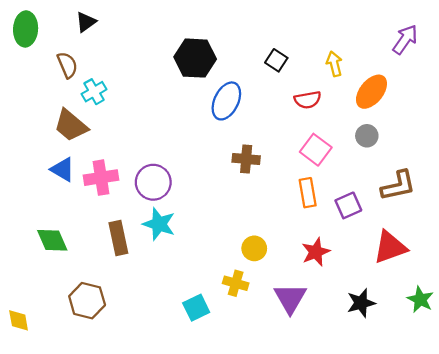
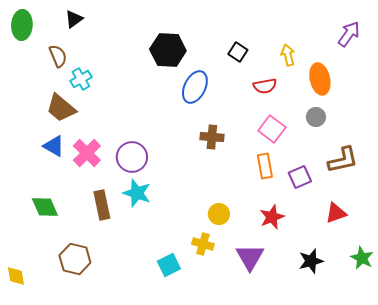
orange ellipse: (371, 92) -> (320, 79), turned -52
pink cross: (101, 178) -> (87, 153), turned -36
red triangle: (390, 247) -> (336, 213), size x0.7

